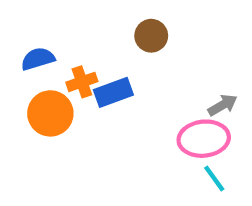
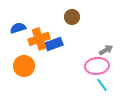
orange cross: (82, 82) -> (39, 39), size x1.5
orange circle: (50, 113) -> (24, 66), moved

